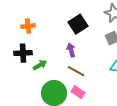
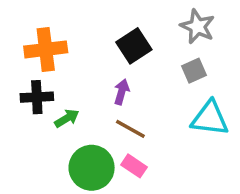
orange cross: (28, 26) -> (46, 49), size x1.6
purple arrow: (71, 50) -> (122, 92), turned 32

